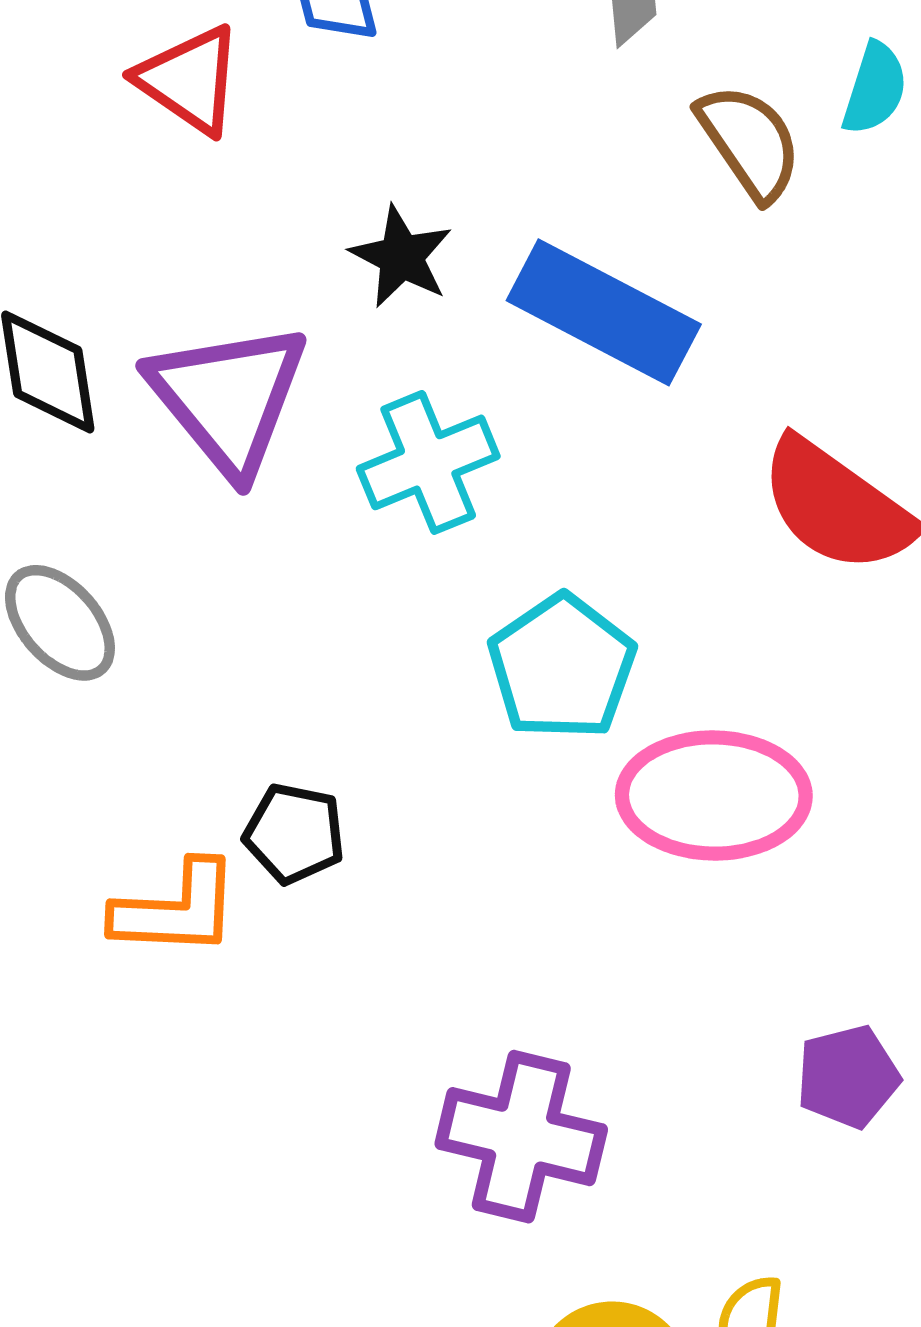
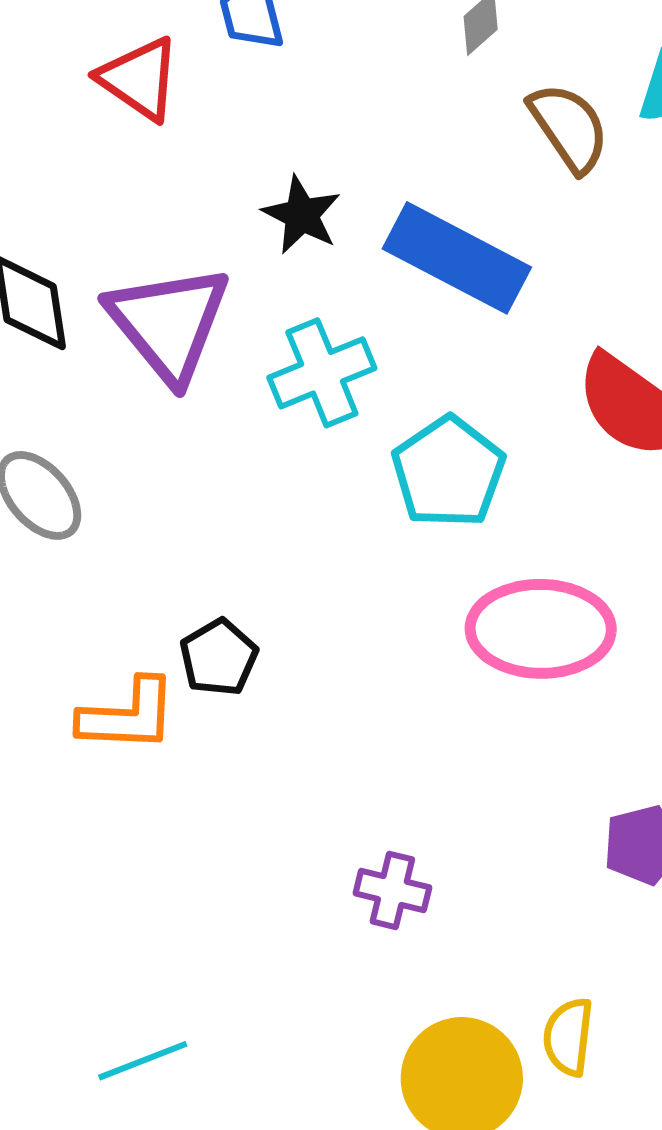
cyan pentagon: (562, 667) -> (448, 472), moved
black pentagon: (294, 834) -> (219, 657), turned 30
purple cross: (521, 1137) -> (392, 890), size x0.6

